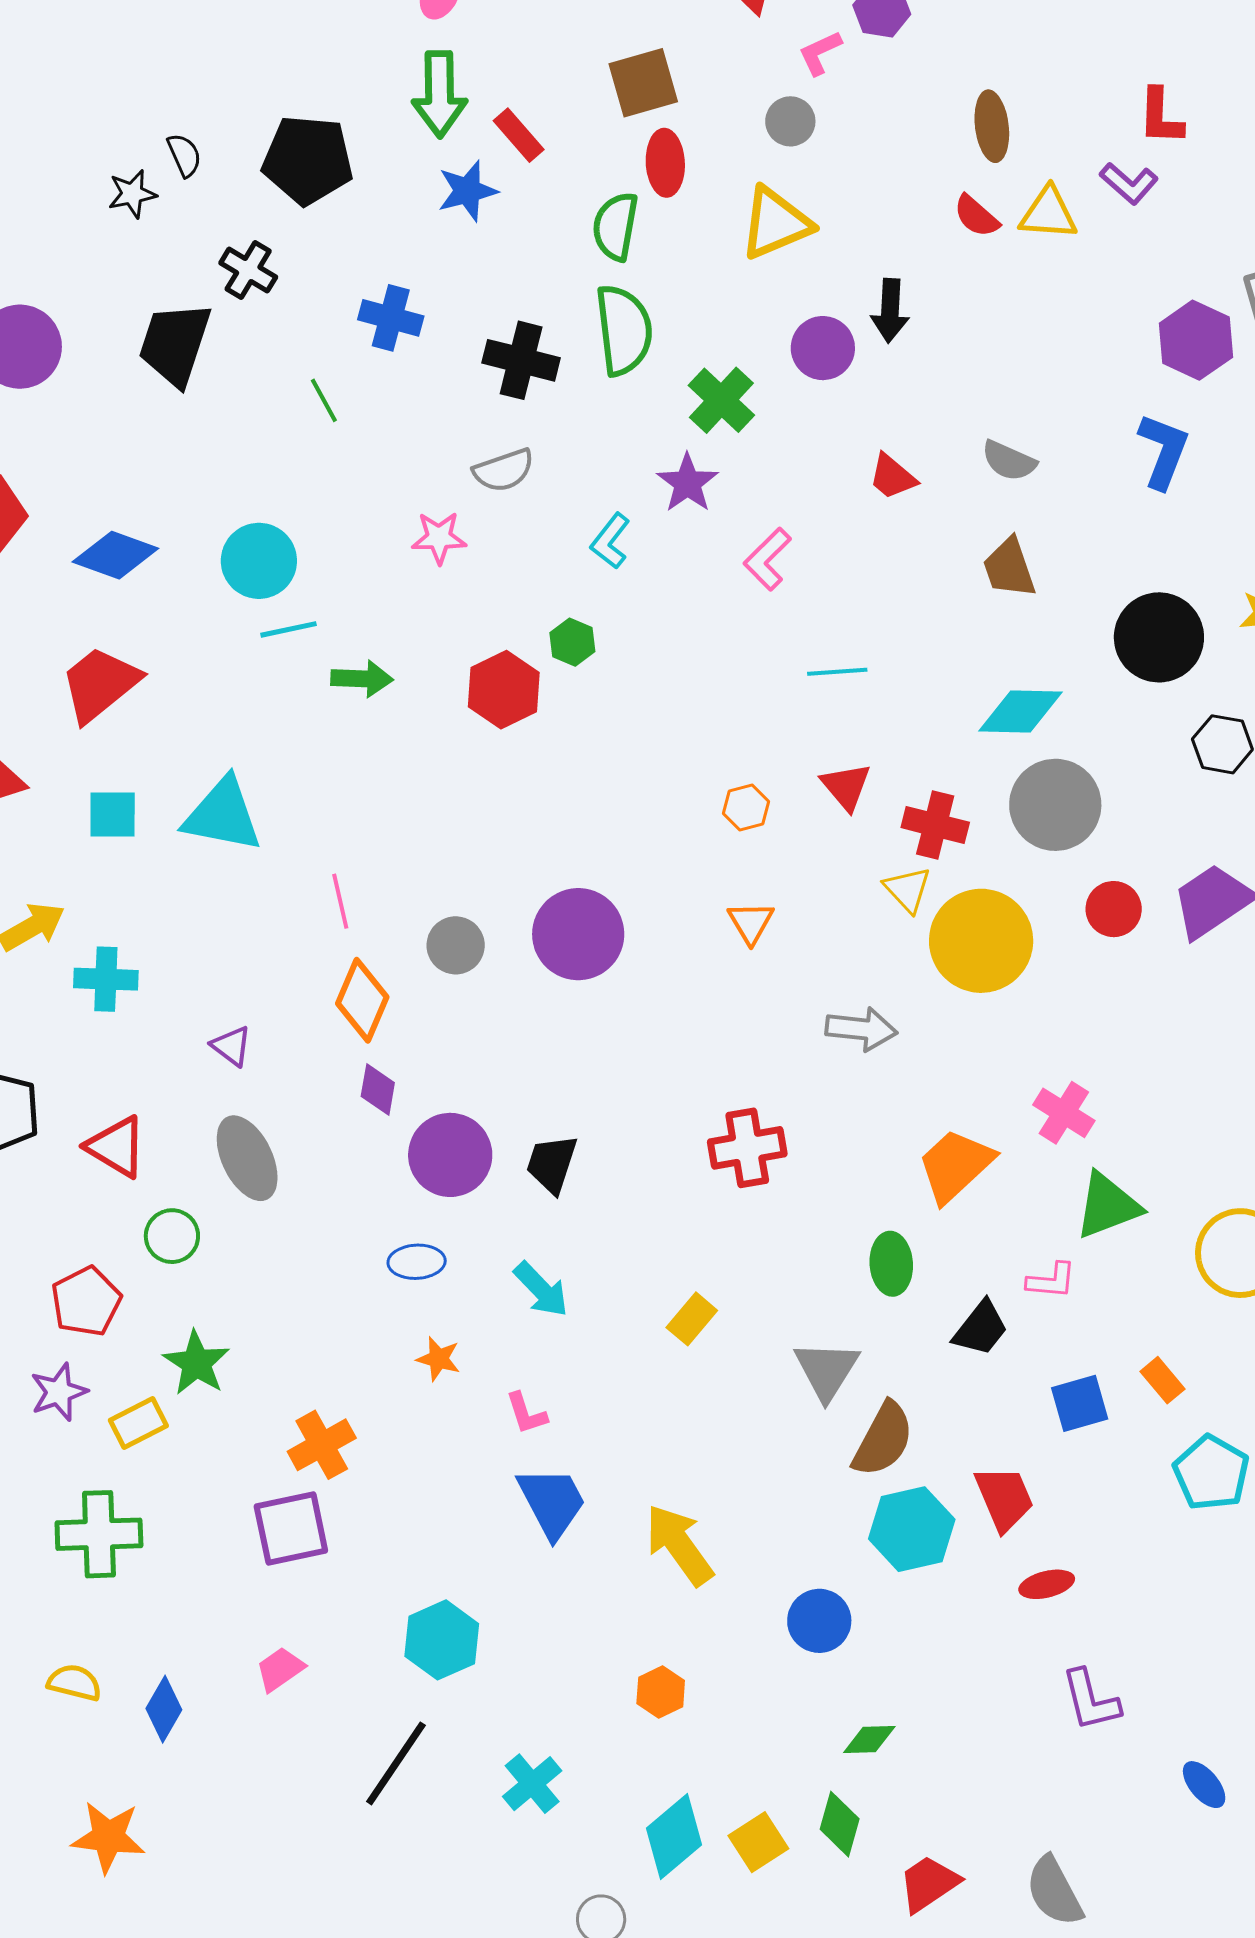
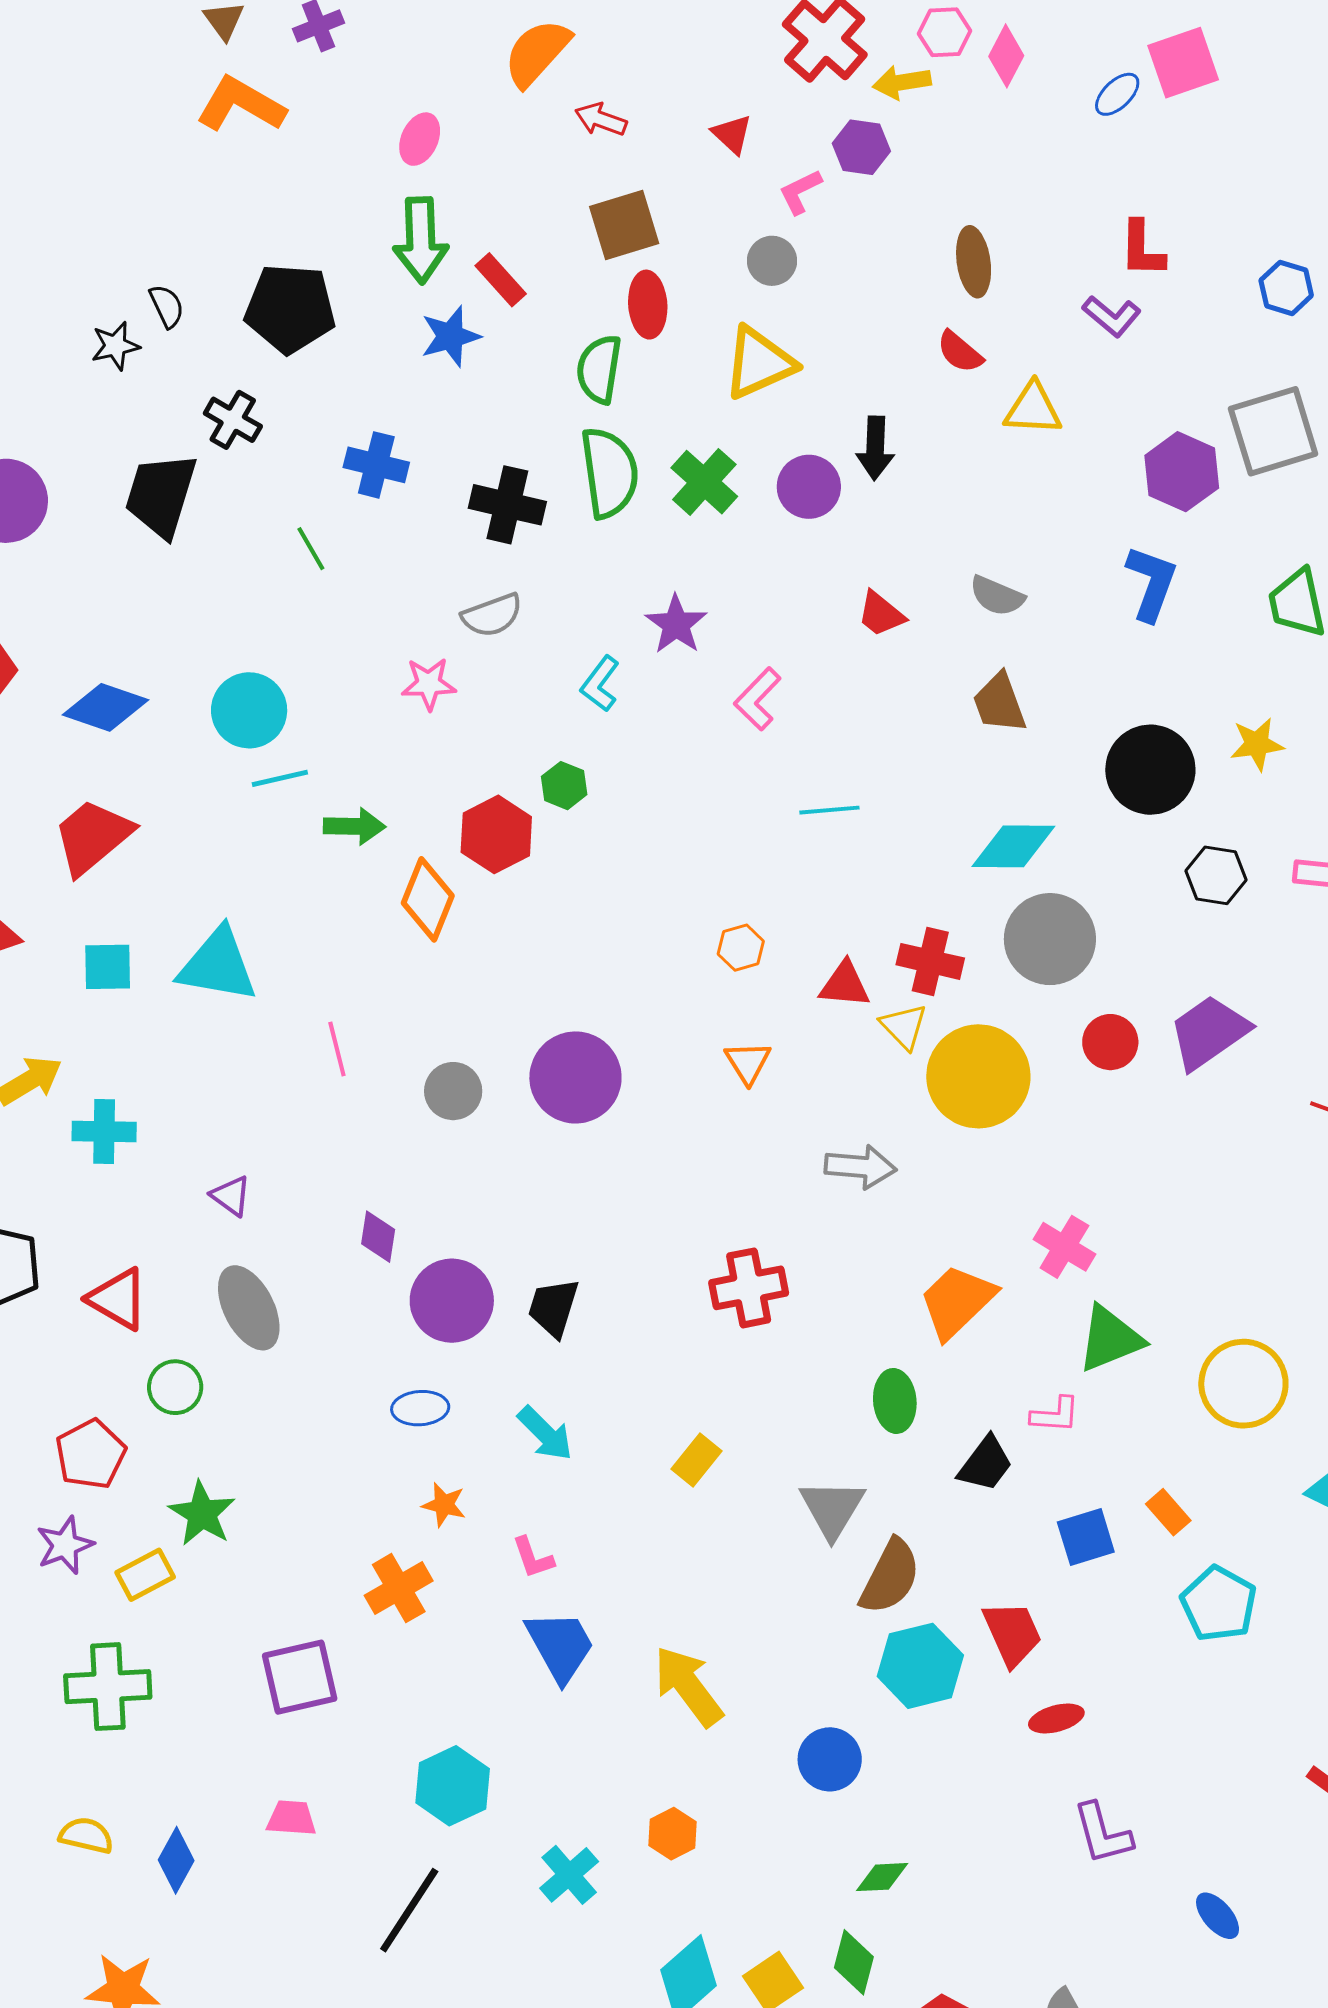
yellow triangle: (1048, 213) -> (1033, 409), moved
green cross: (721, 400) -> (704, 482), moved
red triangle: (846, 786) -> (845, 984), moved, turned -44
orange diamond: (362, 1000) -> (428, 899), moved
orange cross: (322, 1445) -> (399, 1588), moved
pink trapezoid: (280, 1669) -> (291, 1818), turned 40
cyan cross: (532, 1784) -> (569, 1875), moved

